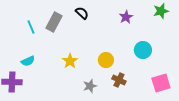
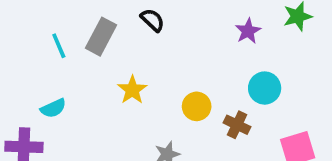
purple star: (126, 17) -> (248, 31), moved
yellow star: (70, 61) -> (132, 90), moved
brown cross: (119, 80) -> (237, 125), moved

